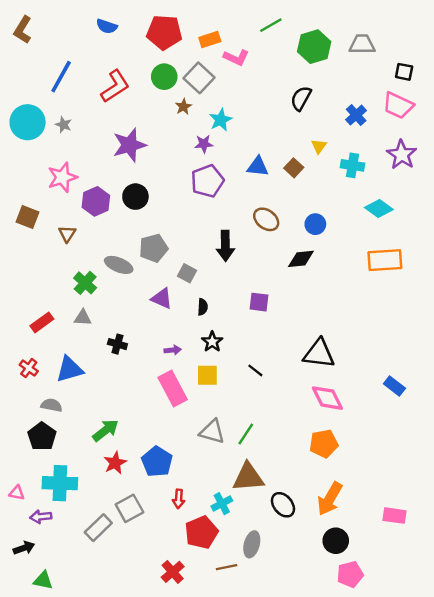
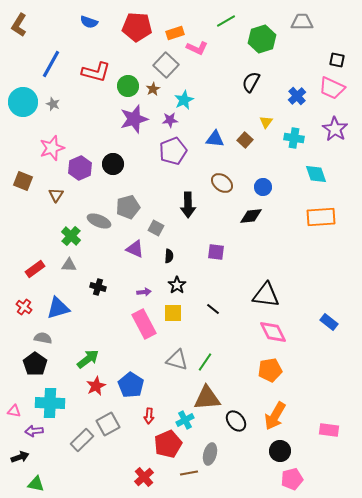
gray trapezoid: (362, 44) -> (302, 22), moved
green circle: (164, 77) -> (128, 86), moved
red L-shape: (115, 86) -> (96, 72), turned 48
purple star: (129, 145) -> (134, 119), moved
cyan diamond: (379, 209) -> (316, 174), turned 35

